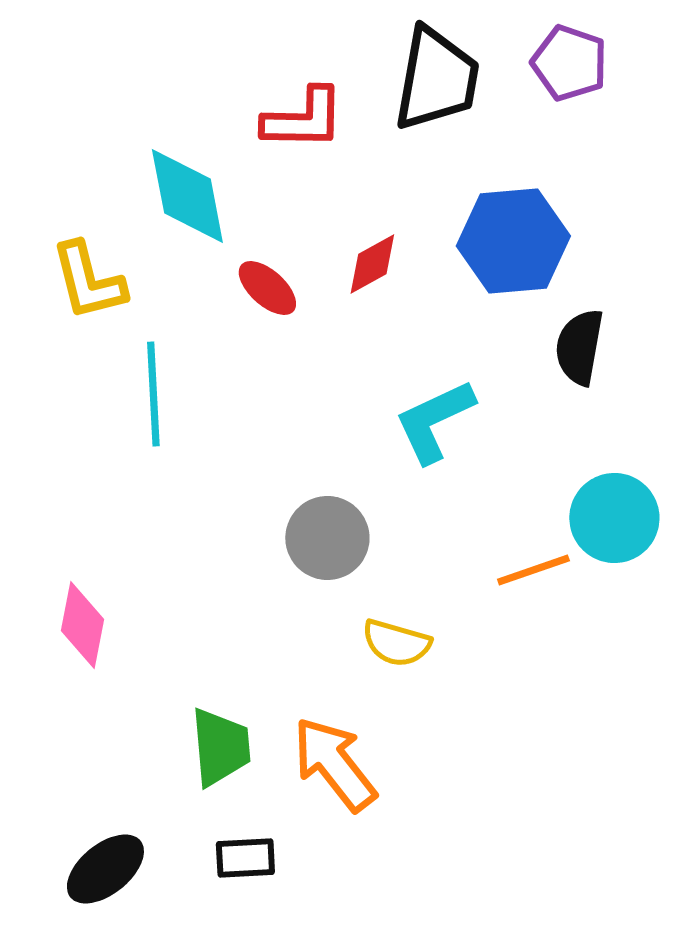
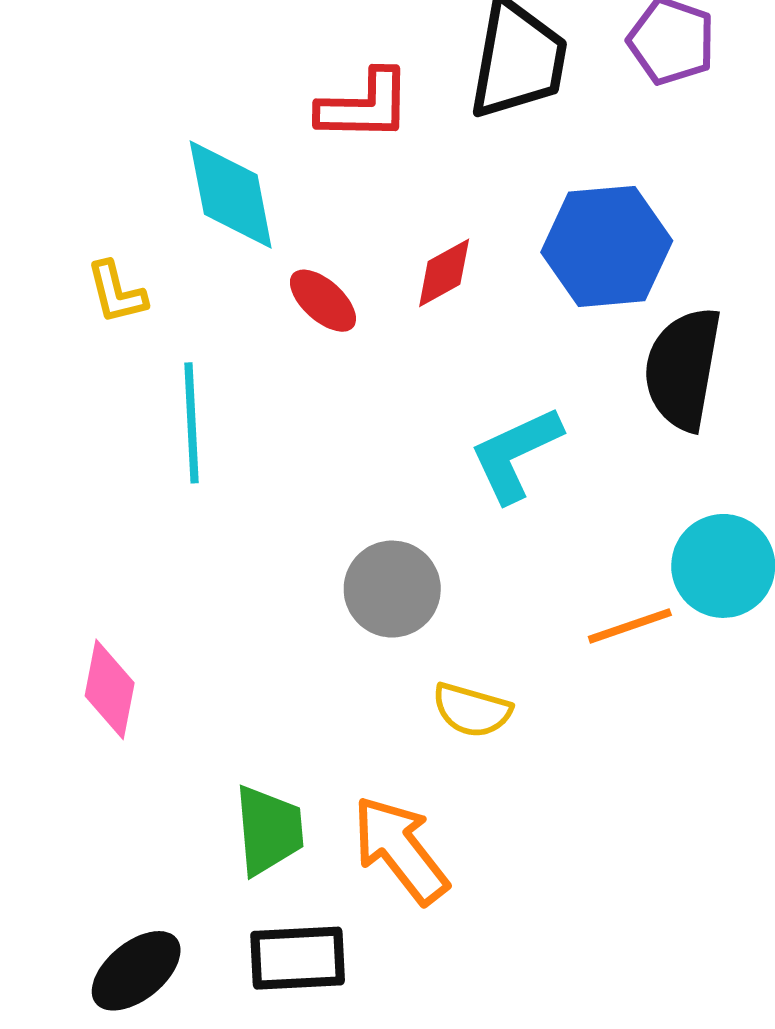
yellow L-shape: (88, 281) -> (117, 293), size x0.7
black semicircle: (579, 347) -> (683, 369), size x1.4
black rectangle: (245, 858) -> (298, 958), size x1.4

